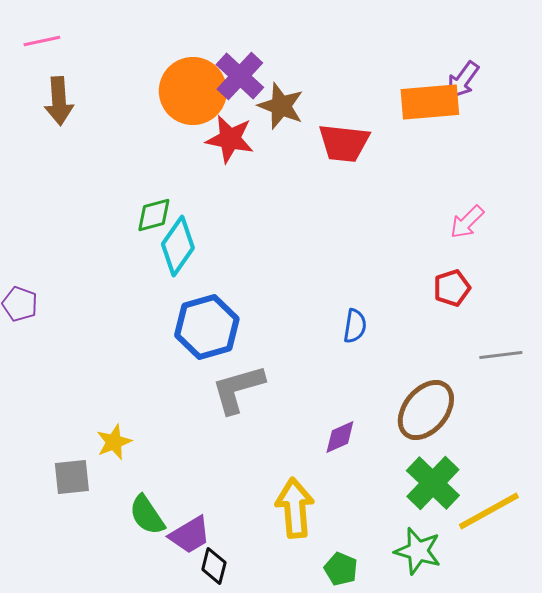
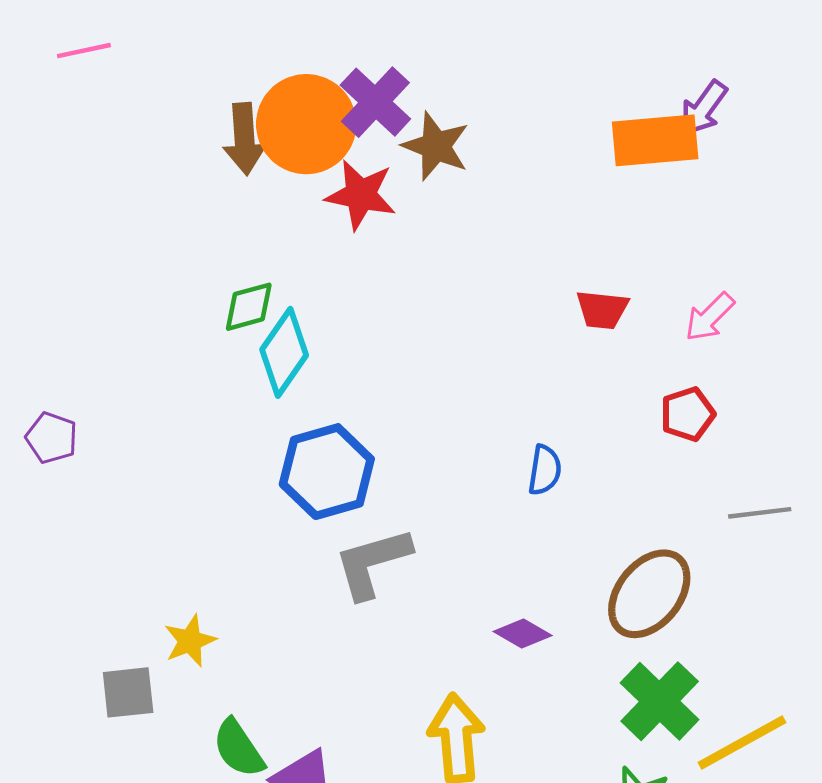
brown arrow: (59, 101) -> (244, 139), moved
red trapezoid: (344, 143) -> (602, 310), moved, size x0.7
purple diamond: (340, 437) -> (523, 634), turned 54

